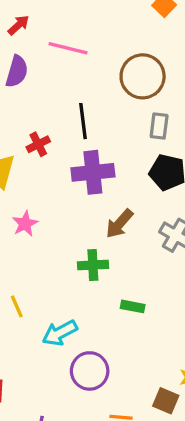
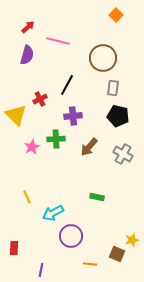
black line: (83, 121) -> (67, 85), turned 35
purple cross: (93, 172) -> (73, 116), size x0.7
green cross: (93, 265) -> (56, 139), moved

